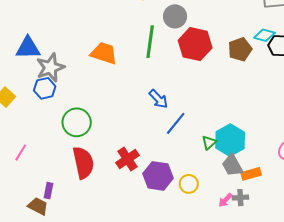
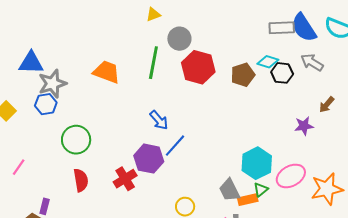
cyan hexagon: (230, 140) -> (257, 163), moved
green triangle: (209, 143) -> (261, 190), moved
red semicircle: (83, 163) -> (81, 180), size x0.7
purple hexagon: (158, 176) -> (149, 159), moved

